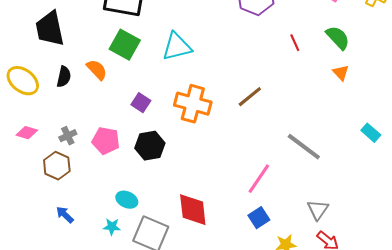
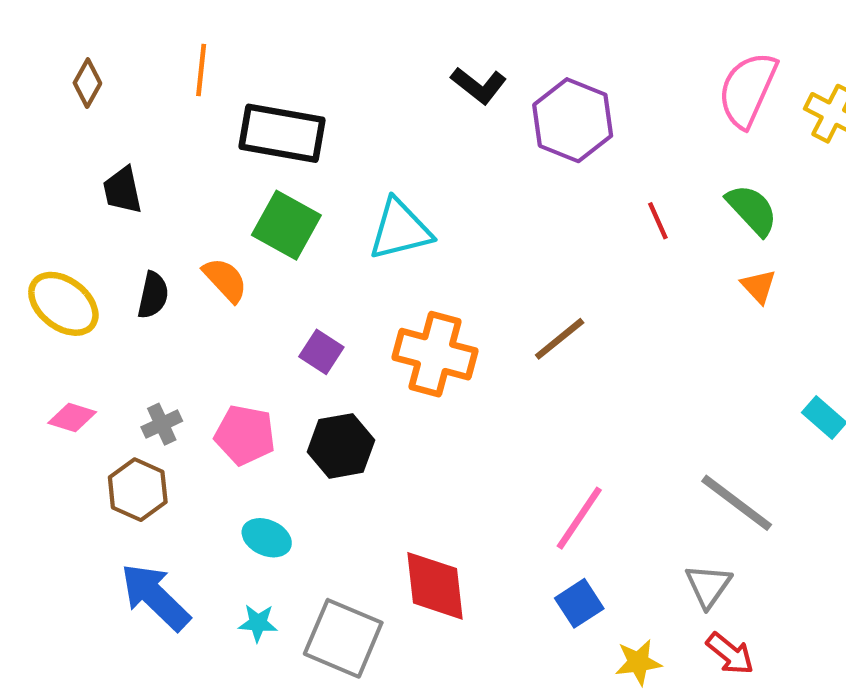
black trapezoid: (50, 29) -> (122, 190), size x0.6
gray line: (304, 147) -> (737, 503), moved
cyan ellipse: (127, 200) -> (267, 538), moved
blue arrow: (65, 215) -> (155, 597), size x1.8

